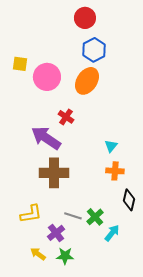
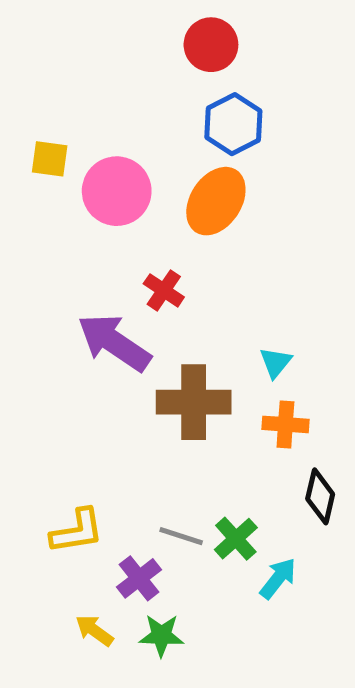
brown cross: (54, 173) -> (194, 402), moved

